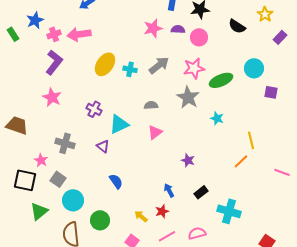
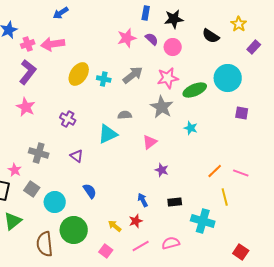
purple semicircle: (178, 29) -> (152, 39), turned 40
cyan circle: (254, 68) -> (228, 78), size x1.4
purple square: (271, 92) -> (242, 113), moved
cyan triangle: (119, 124) -> (108, 134), moved
pink triangle: (155, 132) -> (150, 142), moved
yellow line: (251, 140) -> (225, 197), moved
pink line: (282, 172) -> (241, 173), moved
black rectangle: (201, 192) -> (175, 202), turned 32
cyan circle: (73, 200) -> (55, 202), moved
green circle: (100, 220) -> (74, 230), size x1.4

